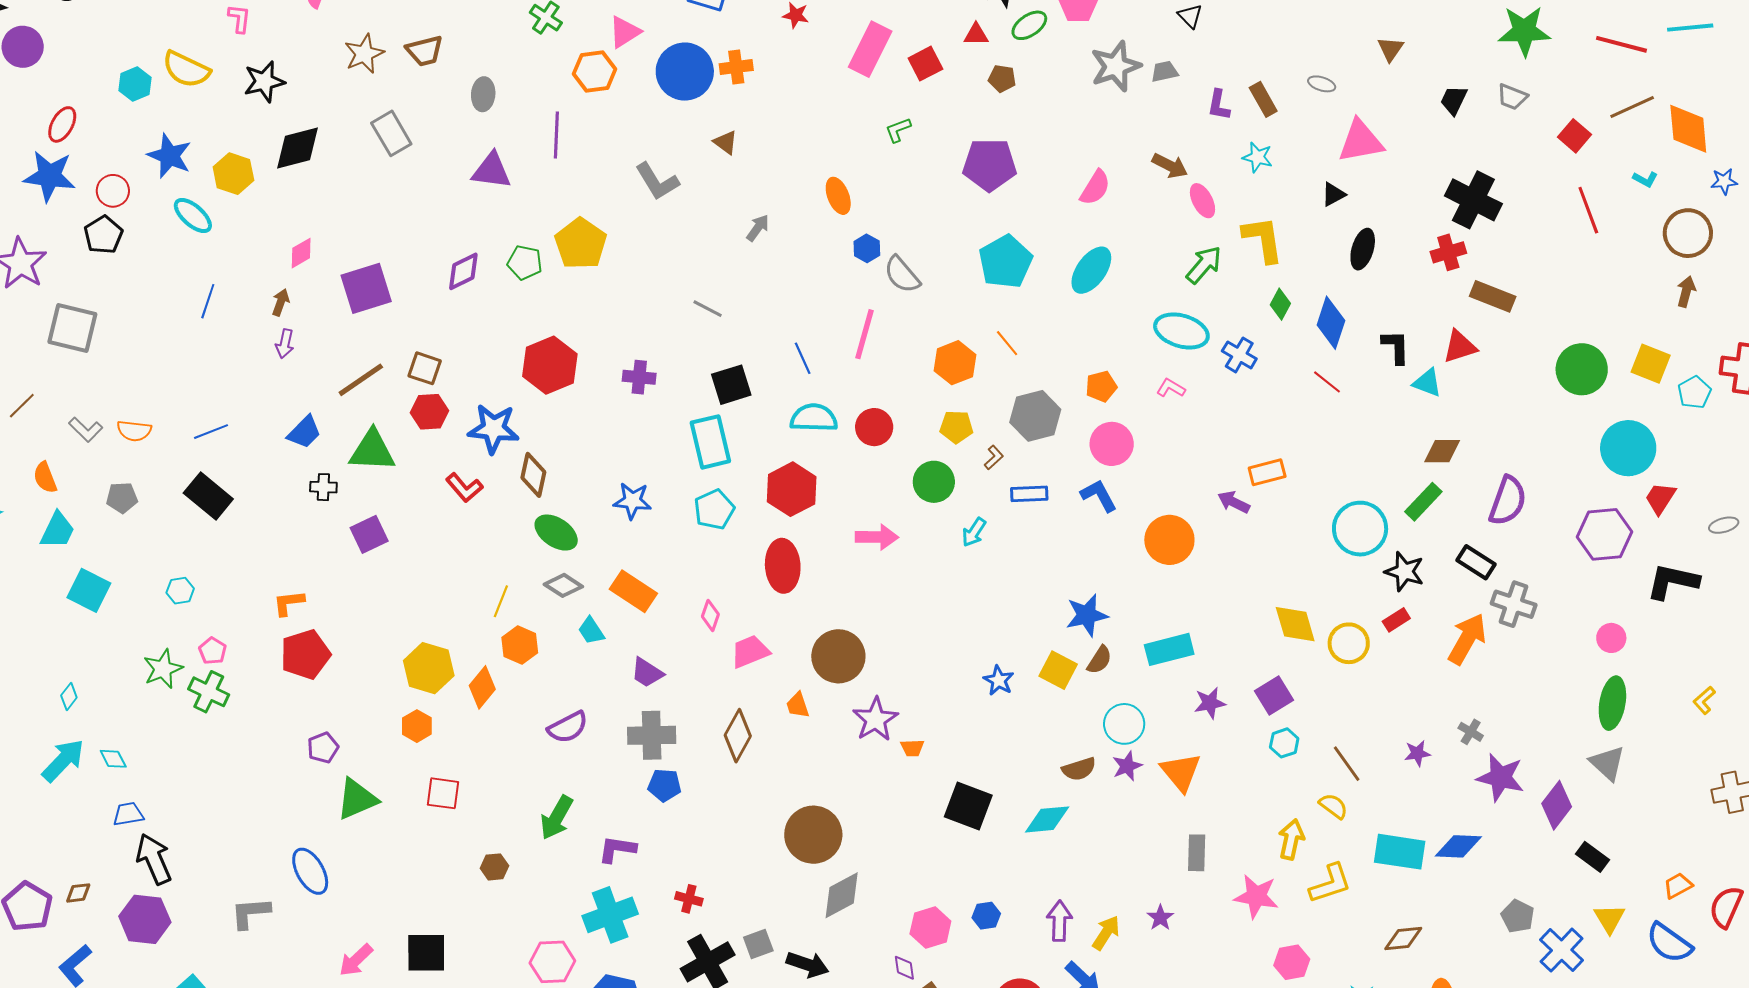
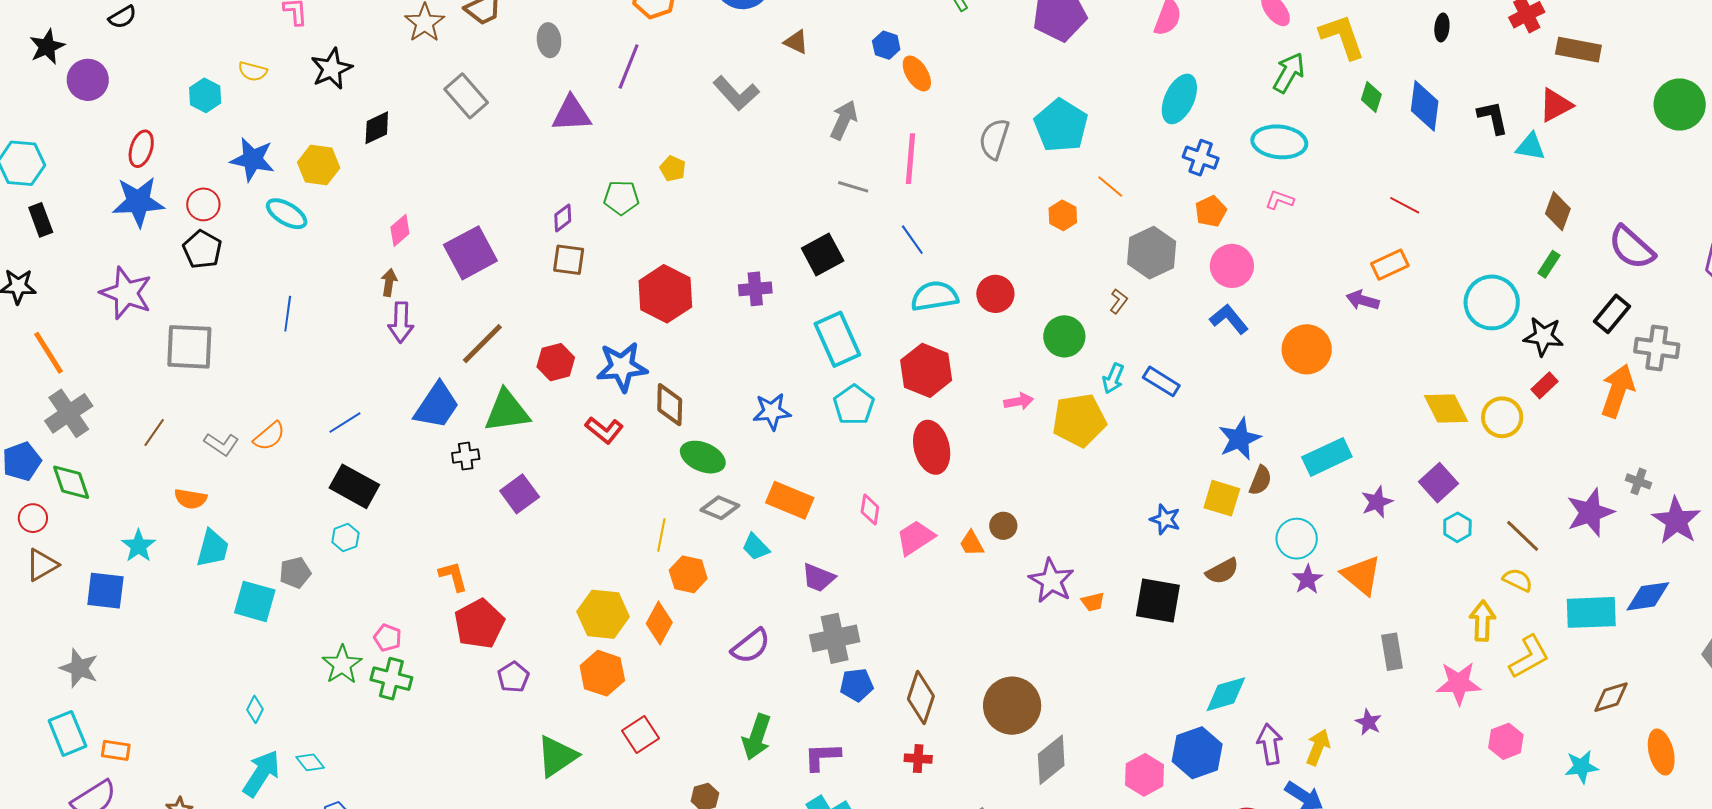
yellow semicircle: (186, 69) -> (253, 71), size x0.6
purple line: (556, 135) -> (629, 67), turned 30
black diamond: (298, 148) -> (377, 128), size x0.7
gray arrow: (758, 228) -> (844, 120), size x1.4
yellow pentagon: (581, 244) -> (673, 169), size x0.5
blue hexagon: (867, 248) -> (886, 45), moved
black ellipse: (1363, 249) -> (1442, 27), size x0.7
cyan pentagon: (1006, 262) -> (1061, 125), moved
purple diamond: (463, 271) -> (563, 218), size x0.7
gray semicircle: (902, 275) -> (994, 139), turned 69
blue line: (208, 301) -> (288, 314), moved
gray line: (708, 309) -> (853, 187), moved
pink line: (864, 334) -> (911, 159), moved
purple arrow: (285, 344) -> (401, 322), size x1.4
blue cross: (1239, 355) -> (1201, 158), moved
orange hexagon: (955, 363) -> (1063, 215), size x0.7
brown square: (425, 368) -> (569, 260), moved
red line: (1327, 382) -> (1405, 205), moved
black square: (731, 385) -> (823, 254), moved
yellow pentagon: (956, 427) -> (1079, 420), moved, size x1.6
orange semicircle: (134, 431) -> (269, 436), turned -36
blue trapezoid: (304, 432) -> (437, 406), size x1.4
brown diamond: (1442, 451) -> (1558, 211), turned -60
orange semicircle: (45, 478) -> (191, 499), turned -48
blue rectangle: (1029, 494) -> (1161, 381), moved, turned 45
gray pentagon: (122, 498) -> (295, 573), moved
purple semicircle: (1508, 501) -> (1632, 248), turned 123
green rectangle: (1423, 502) -> (1549, 264), size x0.7
pink arrow: (877, 537) -> (1019, 401), size x0.7
black rectangle: (1476, 562) -> (1612, 314), turned -72
cyan hexagon: (180, 591) -> (345, 538), moved
orange L-shape: (289, 603) -> (453, 576), turned 92
brown circle: (838, 656) -> (1003, 526), size x0.5
orange trapezoid: (798, 705) -> (972, 543), moved
orange hexagon: (417, 726) -> (602, 673), size x1.4
brown diamond: (738, 736) -> (921, 698), moved
purple pentagon: (323, 748) -> (513, 677), moved
purple star: (1417, 753) -> (1590, 512), size x1.8
brown semicircle: (1079, 769) -> (1222, 571), moved
purple star: (1500, 777) -> (1676, 521), turned 30
red square: (443, 793) -> (641, 734), turned -30
black square: (968, 806) -> (1158, 601), moved
cyan diamond: (1047, 819) -> (1226, 694), moved
red cross: (689, 899) -> (918, 759), moved
blue hexagon: (986, 916) -> (1197, 753), size x1.8

